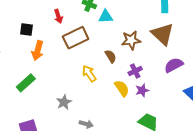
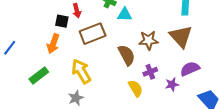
black square: (26, 30) -> (62, 21), moved
brown semicircle: (111, 56) -> (127, 55), size x1.5
yellow arrow: (89, 74) -> (81, 71), moved, size x1.4
purple star: (142, 90) -> (172, 84), moved

